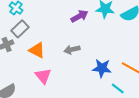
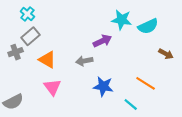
purple arrow: (79, 16) -> (102, 41), moved
blue star: (102, 68) -> (103, 86), moved

